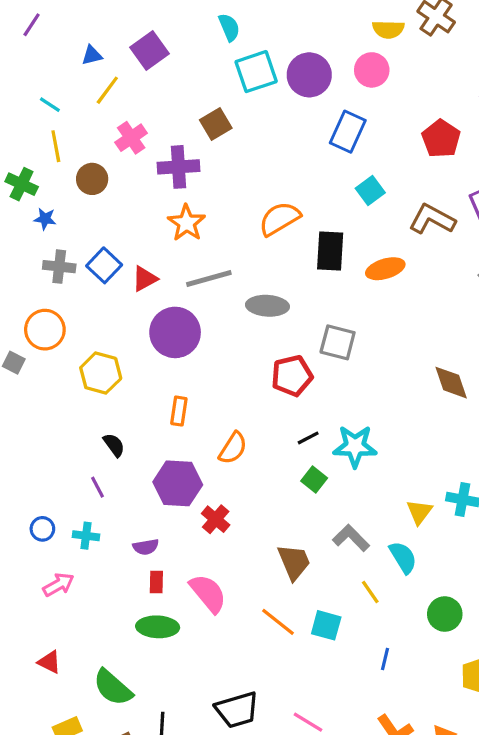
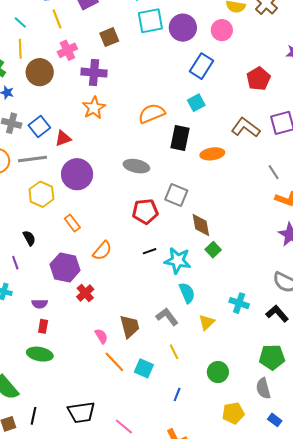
yellow line: (107, 90) -> (57, 19), turned -66
brown square: (216, 124) -> (109, 37), moved
brown circle: (92, 179) -> (40, 72), size x1.4
cyan square: (370, 190) -> (196, 103), moved
gray line: (209, 278) -> (33, 159), moved
yellow hexagon: (101, 373) -> (41, 194), moved
brown diamond: (451, 383) -> (201, 225), moved
orange rectangle: (179, 411) -> (72, 223), turned -54
green square: (314, 480) -> (213, 250), moved
yellow triangle: (419, 512) -> (207, 322), moved
cyan semicircle: (403, 557) -> (187, 293), moved
pink semicircle: (208, 593) -> (101, 336), moved, size x0.6

